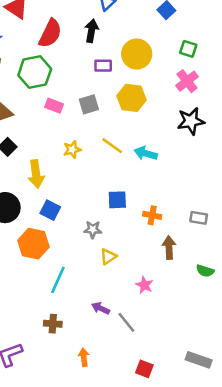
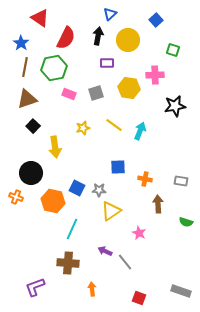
yellow circle: (137, 54) -> (128, 40), moved
pink cross: (187, 81) -> (155, 75), moved, turned 36
cyan arrow: (146, 153) -> (140, 131), turned 96
blue square: (50, 210) -> (77, 188), moved
yellow triangle: (108, 257) -> (111, 211), size x1.5
brown cross: (53, 324) -> (68, 263), size x1.5

